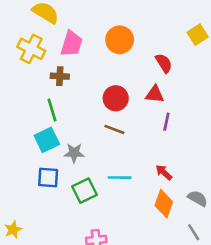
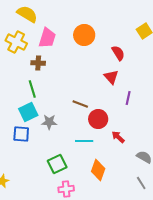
red triangle: (155, 94) -> (111, 77), turned 42
red circle: (116, 98) -> (98, 119), moved
purple line: (166, 122) -> (128, 98), moved
blue square: (48, 178) -> (21, 134), moved
green square: (85, 191) -> (57, 164), moved
orange diamond: (164, 204) -> (98, 170), moved

